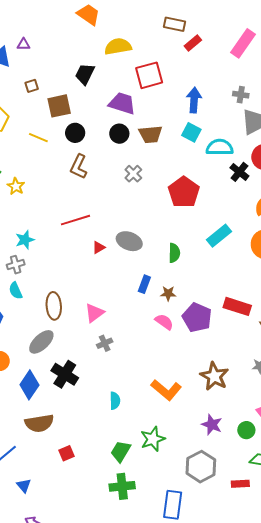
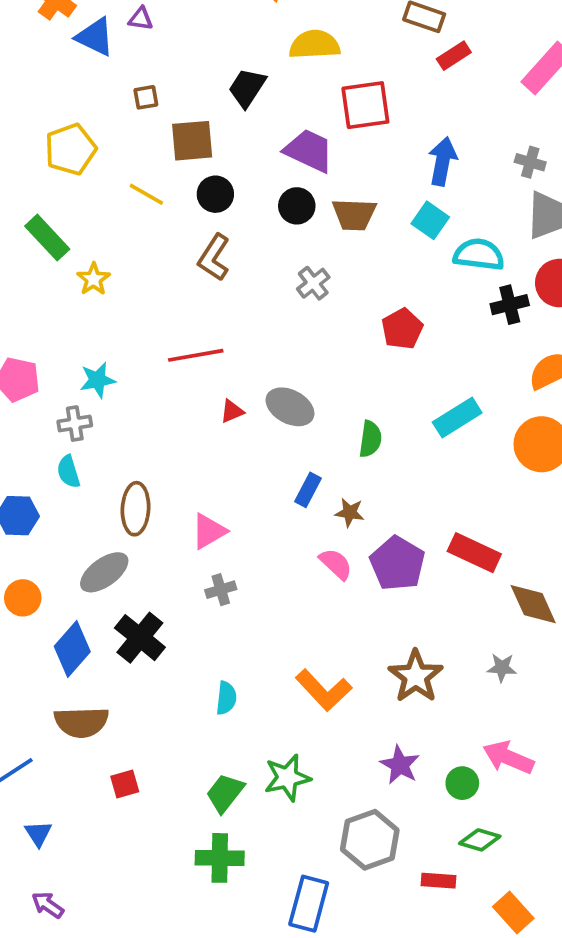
black cross: (239, 172) -> (510, 305), turned 30
red pentagon: (184, 192) -> (402, 329), size x0.7

